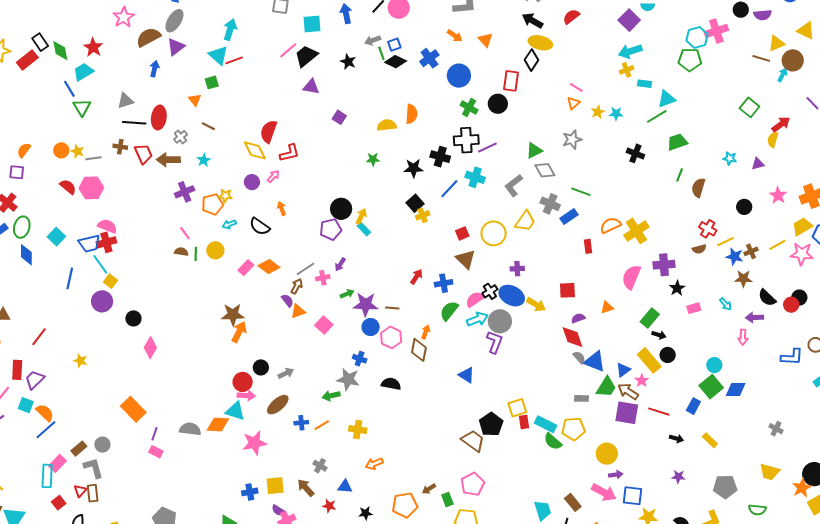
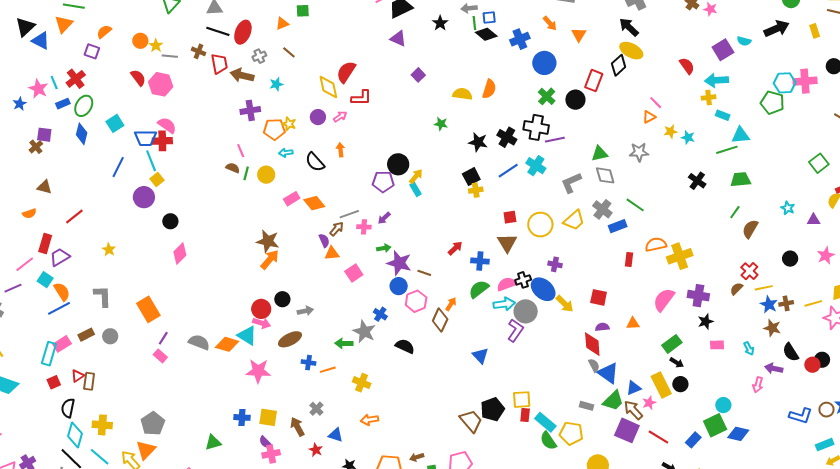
red semicircle: (571, 17) -> (687, 66), moved, turned 78
orange triangle: (195, 100) -> (282, 23), turned 32
brown semicircle: (699, 249) -> (736, 289), turned 136
gray L-shape: (93, 468) -> (103, 296), moved

